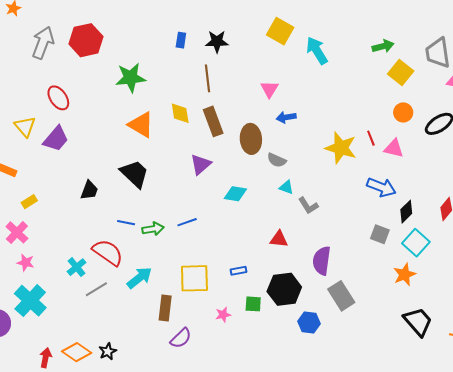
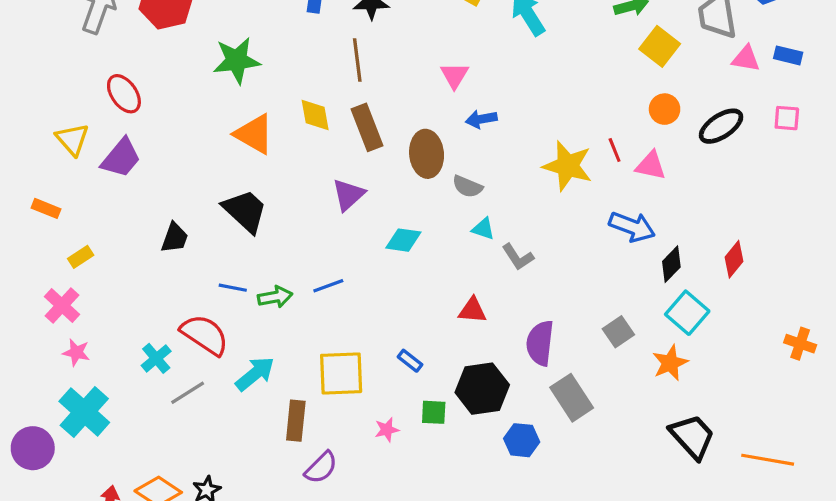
gray square: (380, 234) -> (618, 332), moved, turned 36
blue rectangle: (239, 271) -> (410, 361), turned 49

